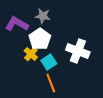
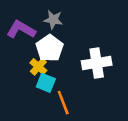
white cross: (78, 51) -> (97, 63), turned -30
cyan square: (49, 62) -> (46, 83), moved, turned -35

